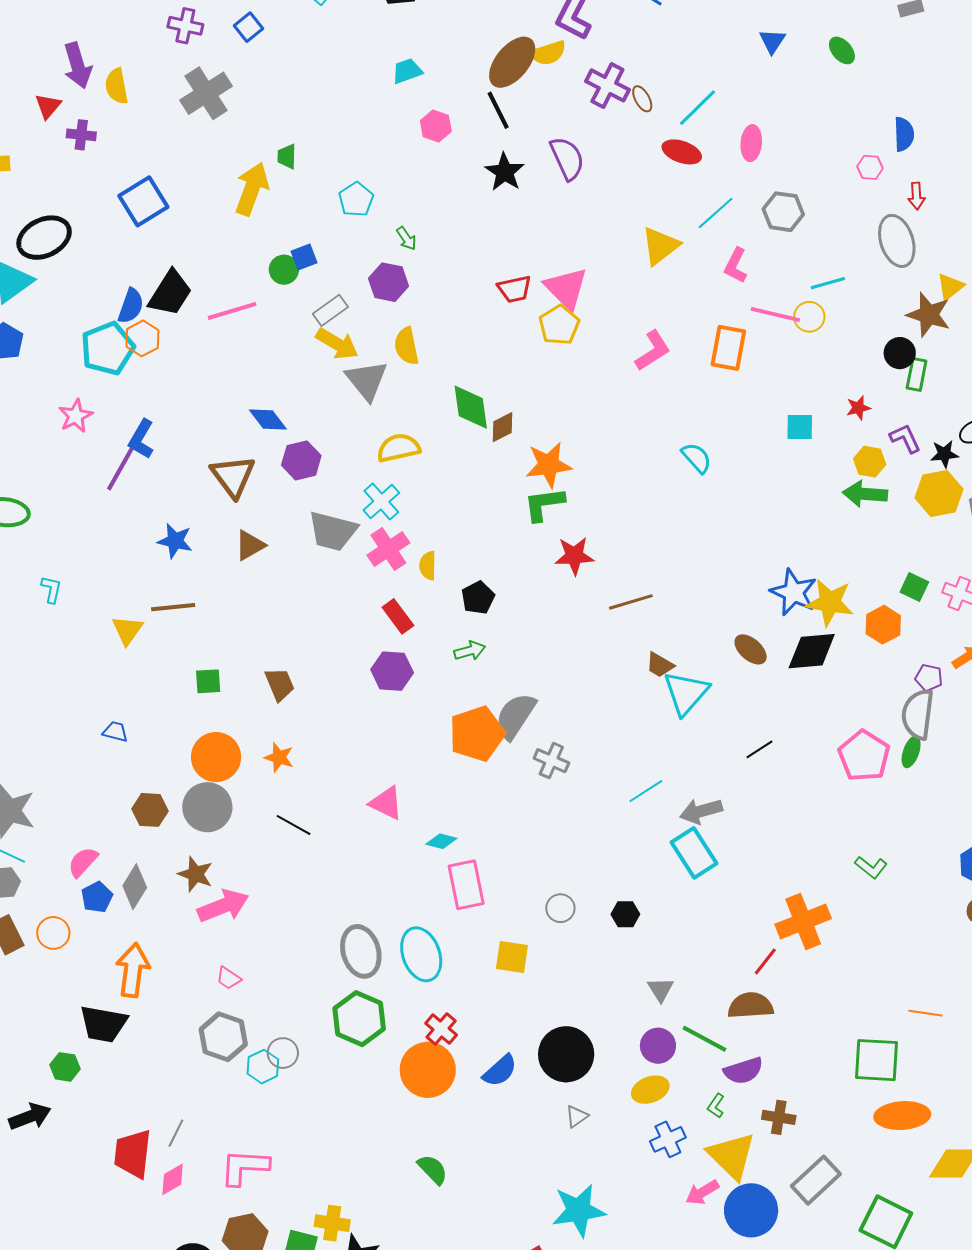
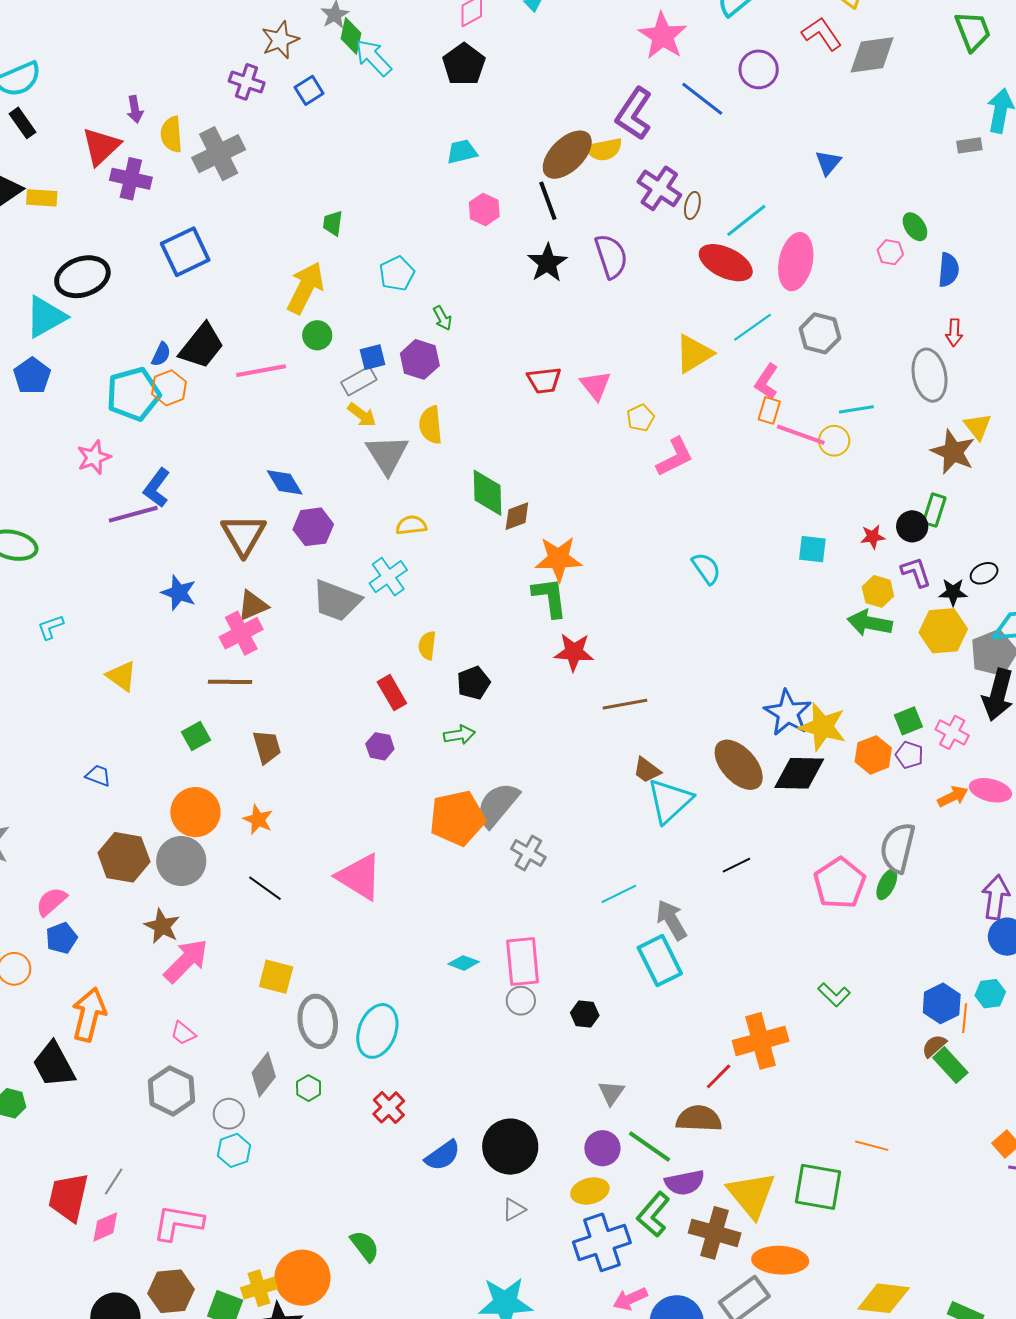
green ellipse: (842, 50) -> (915, 227), moved
purple arrow: (78, 65) -> (135, 109), size x0.6
gray cross: (206, 93) -> (219, 154), moved
brown ellipse: (642, 99) -> (692, 205), turned 36
red triangle: (48, 106) -> (101, 146), size x1.5
purple cross: (81, 135) -> (131, 179), size x1.4
pink ellipse: (751, 143) -> (796, 262), size x1.6
red ellipse: (682, 152) -> (726, 263), size x1.4
pink hexagon: (870, 167) -> (890, 252), moved
yellow arrow: (252, 189) -> (305, 288), moved
blue square: (304, 257) -> (373, 357), moved
yellow triangle: (950, 287) -> (978, 426), turned -36
pink triangle: (566, 288) -> (596, 385), size x0.7
blue semicircle: (131, 306) -> (161, 354), size x0.7
yellow pentagon: (559, 325) -> (640, 418), moved, size x0.7
yellow arrow: (337, 344) -> (362, 415), size x0.7
orange rectangle: (728, 348) -> (769, 410), moved, size x0.6
black circle: (900, 353) -> (912, 526), moved
yellow semicircle: (399, 448) -> (411, 525), size x0.7
purple line: (121, 468) -> (133, 514), turned 39
green L-shape: (544, 504) -> (550, 597), turned 84
pink cross: (388, 549) -> (241, 633), moved
green square: (914, 587) -> (908, 721), turned 36
cyan L-shape: (51, 589) -> (51, 627), turned -128
brown line: (173, 607) -> (230, 682), moved
yellow triangle: (127, 630) -> (122, 676), turned -36
brown ellipse: (751, 649) -> (739, 765), size x1.6
purple hexagon: (392, 671) -> (380, 746), size x0.7
purple pentagon: (929, 678) -> (909, 755), moved
green square: (208, 681) -> (196, 736), turned -32
pink triangle: (386, 803) -> (359, 877), size x1.4
brown hexagon: (150, 810) -> (124, 857), size x1.4
gray arrow: (701, 811) -> (671, 920), turned 69
cyan diamond: (441, 841) -> (464, 963), moved
pink rectangle: (466, 885) -> (523, 962), moved
gray diamond: (135, 887) -> (264, 1075), moved
pink arrow: (223, 906) -> (186, 961), turned -30
cyan ellipse: (421, 954) -> (377, 1031), turned 34
yellow square: (512, 957) -> (276, 977), moved
green hexagon: (359, 1019) -> (309, 1088), size x0.5
black trapezoid: (103, 1024) -> (54, 1065), turned 45
cyan hexagon: (263, 1067) -> (234, 1150), moved
orange circle: (428, 1070) -> (302, 1278), moved
green L-shape: (716, 1106) -> (653, 1214), size x1.8
orange ellipse: (902, 1116) -> (780, 1260), moved
brown cross: (779, 1117) -> (715, 1233), size x1.5
blue cross: (668, 1139) -> (602, 1242), size x1.6
yellow triangle: (732, 1156) -> (751, 1195), moved
yellow cross: (332, 1223) -> (259, 1288), turned -32

